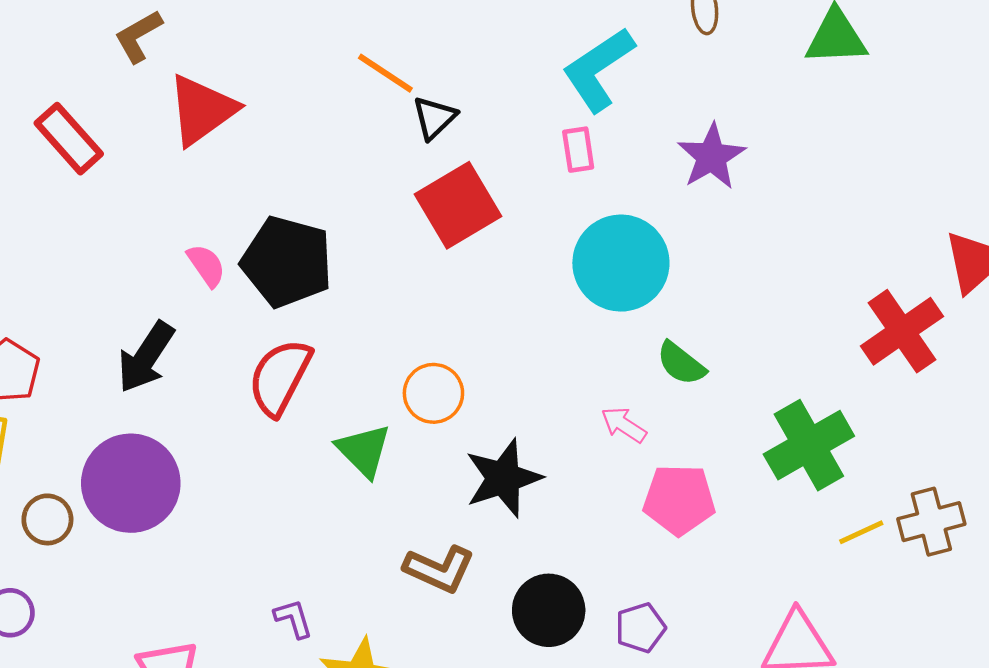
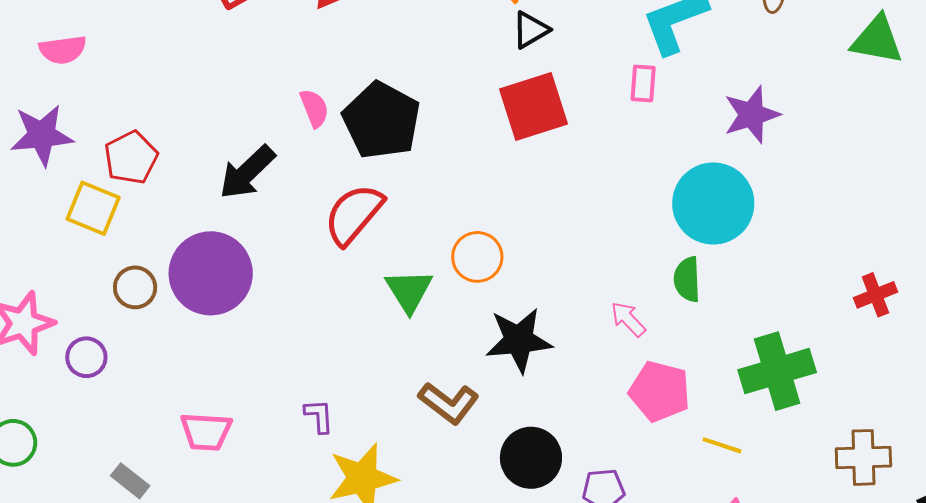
cyan circle: (621, 263) -> (713, 203), moved
red cross: (902, 331) -> (876, 295), size x0.6
green semicircle: (681, 363) -> (687, 279), turned 36
yellow line: (861, 532) -> (722, 445), moved, turned 30

